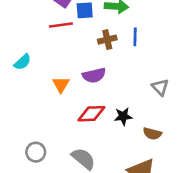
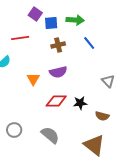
red line: (61, 25) -> (20, 38), moved
blue line: (135, 37) -> (89, 43), turned -40
brown cross: (107, 40) -> (58, 45), moved

